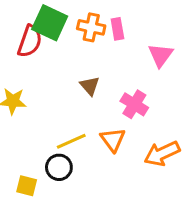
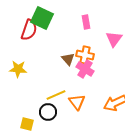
orange cross: (91, 27) -> (85, 55), moved
pink cross: (134, 104) -> (85, 69), moved
orange triangle: (113, 140) -> (77, 102), moved

